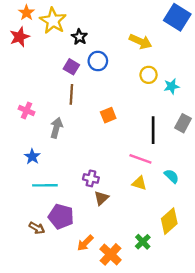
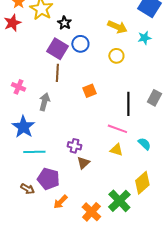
purple square: (71, 67) -> (57, 49), size x1.5
yellow circle: (149, 75) -> (116, 56), moved
cyan star: (172, 86) -> (144, 38), moved
blue star: (32, 157) -> (23, 127), size x1.6
green cross: (143, 242) -> (119, 201), size x1.6
orange arrow: (85, 243) -> (60, 202), moved

